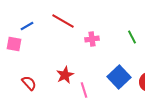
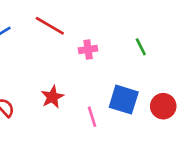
blue square: (119, 77) -> (124, 100), turned -30
pink line: (84, 90) -> (92, 117), moved

